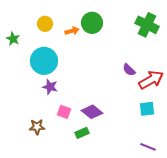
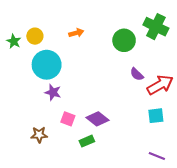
green circle: (92, 23) -> (124, 40), moved
yellow circle: (45, 24) -> (35, 36), moved

